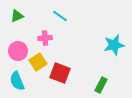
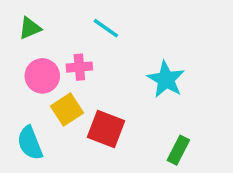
cyan star: (114, 45) -> (166, 79), moved, turned -30
pink circle: (18, 51) -> (42, 76), moved

